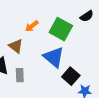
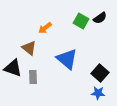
green square: (61, 29) -> (81, 21), moved, size x0.7
black square: (71, 76) -> (100, 73), moved

